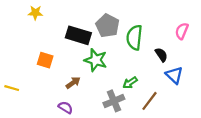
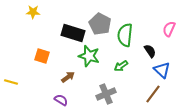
green arrow: (130, 83) -> (121, 66), moved
brown line: (149, 101) -> (153, 94), moved

